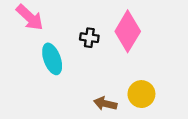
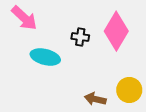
cyan ellipse: (52, 59) -> (45, 57), turned -56

